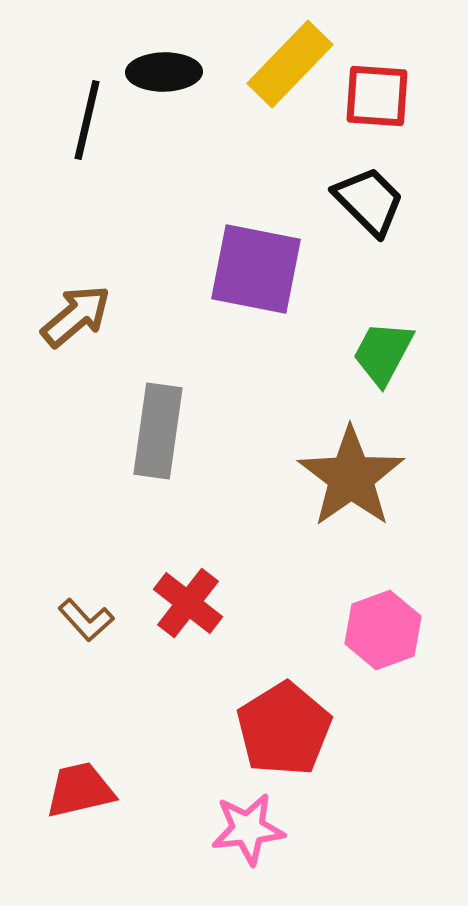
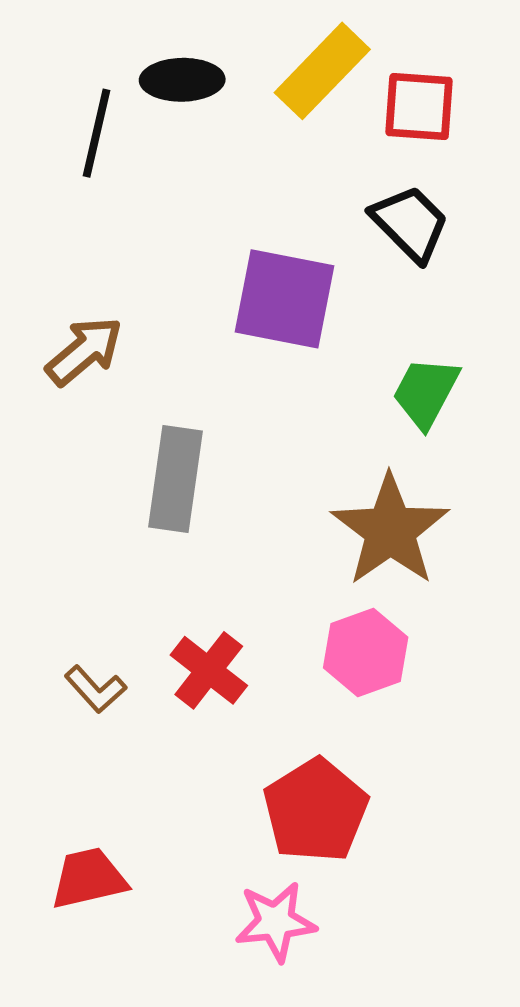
pink hexagon: (383, 630) -> (366, 653), moved

